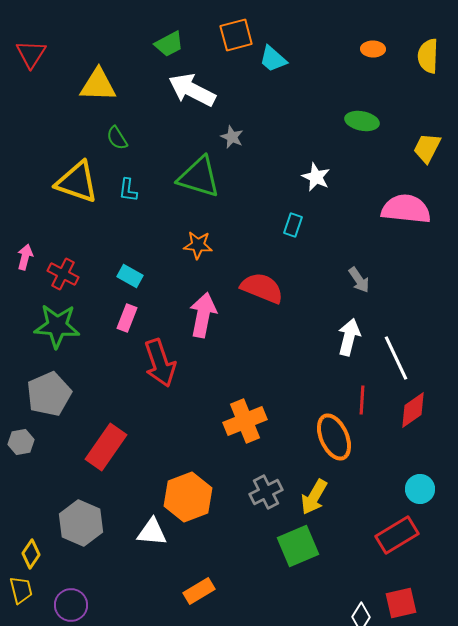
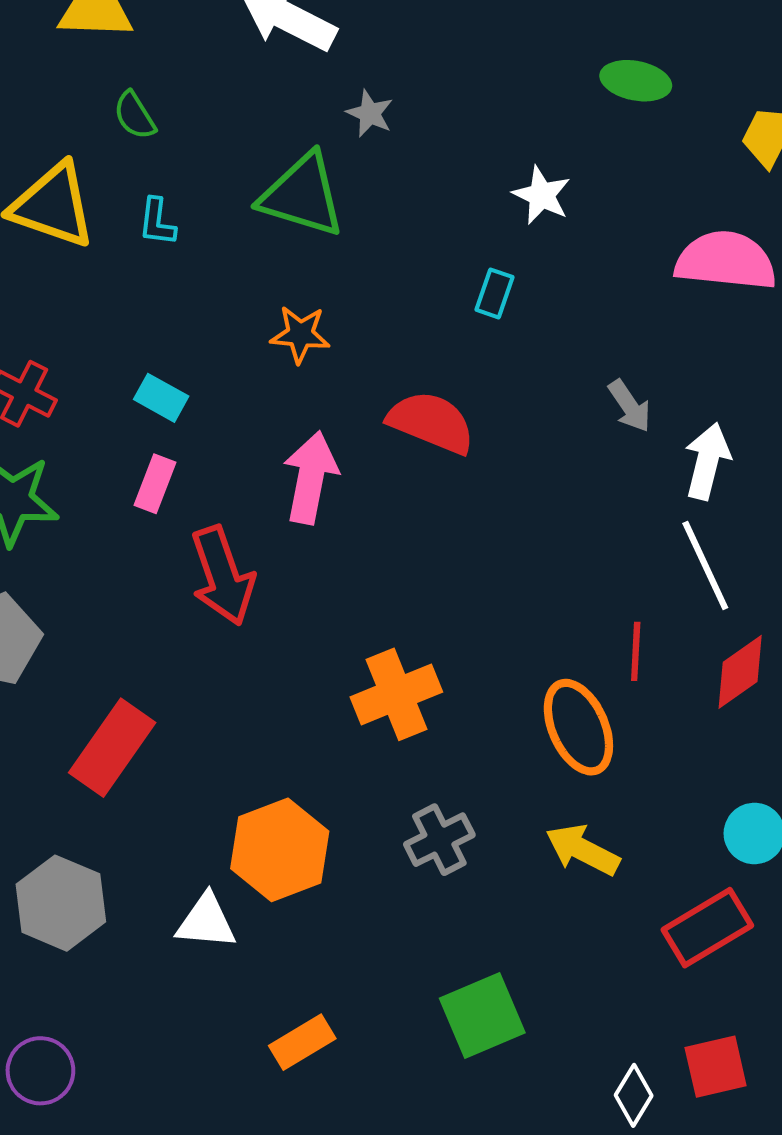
white arrow: (349, 337) -> (707, 461), moved
yellow arrow: (314, 497) -> (583, 850), moved, turned 87
green square: (298, 546) -> (482, 1016), moved

